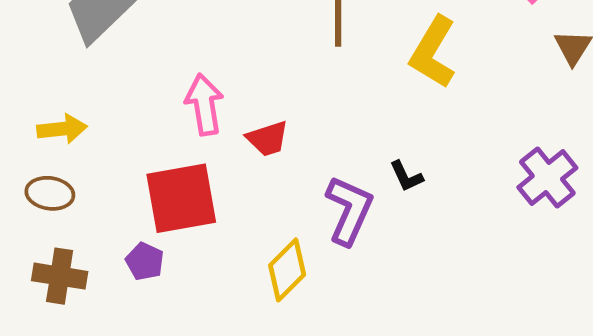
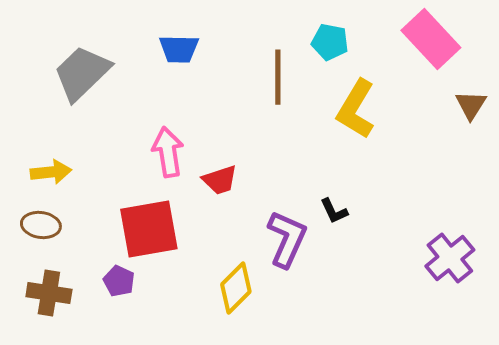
purple cross: (547, 178) -> (450, 258), moved

